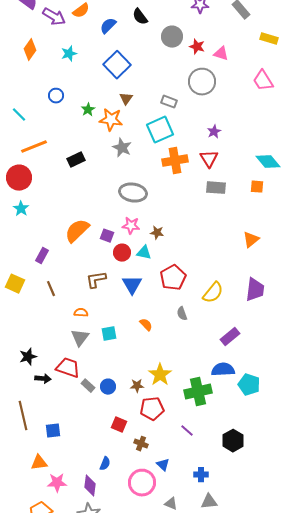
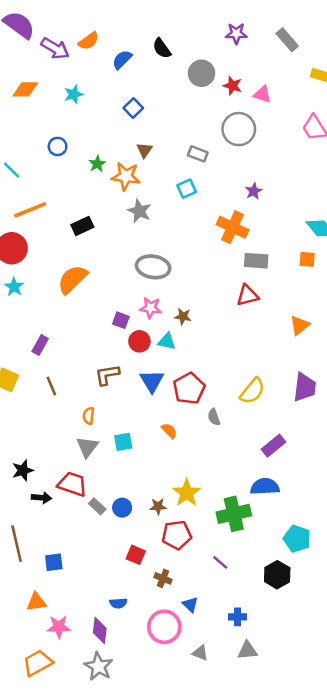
orange diamond: (30, 50) -> (25, 89), turned 55
blue square: (117, 65) -> (133, 108), size x0.6
cyan square: (160, 130) -> (187, 189), size x0.6
red triangle: (209, 159) -> (247, 295), moved, turned 48
orange cross: (175, 161) -> (233, 227), moved, turned 35
orange semicircle: (77, 231) -> (72, 279), moved
red pentagon: (173, 278) -> (189, 388), moved
orange semicircle: (81, 313) -> (89, 416), turned -88
cyan pentagon: (249, 385) -> (297, 539), moved
blue semicircle: (105, 464) -> (118, 603), turned 64

